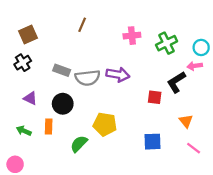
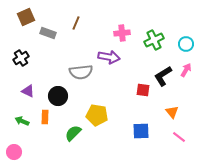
brown square: (28, 34) -> (26, 17), moved
pink arrow: (195, 66) -> (186, 70), moved, turned 128
gray rectangle: (62, 70) -> (48, 33), moved
purple arrow: (118, 75) -> (109, 57), moved

